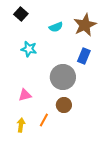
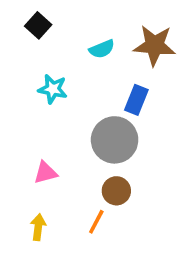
brown star: (85, 25) -> (155, 45), turned 30
blue rectangle: (84, 56) -> (136, 100), moved
orange line: (44, 120) -> (96, 222), moved

